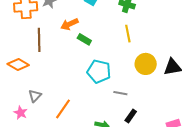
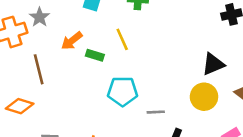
yellow line: (128, 34) -> (122, 39), moved
yellow circle: (146, 64) -> (204, 97), moved

